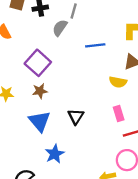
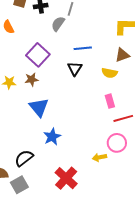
blue line: (95, 45) -> (83, 48), moved
brown star: (40, 91) -> (32, 79), moved
black triangle: (76, 116) -> (75, 69), moved

